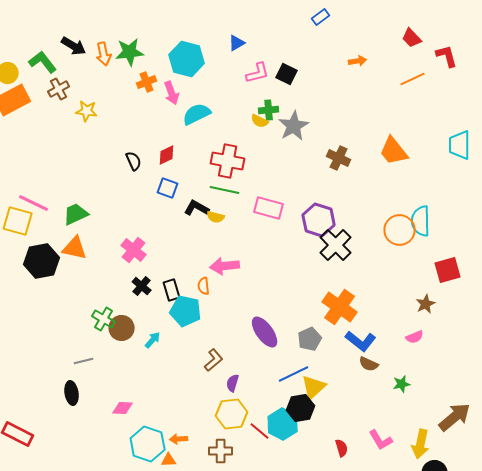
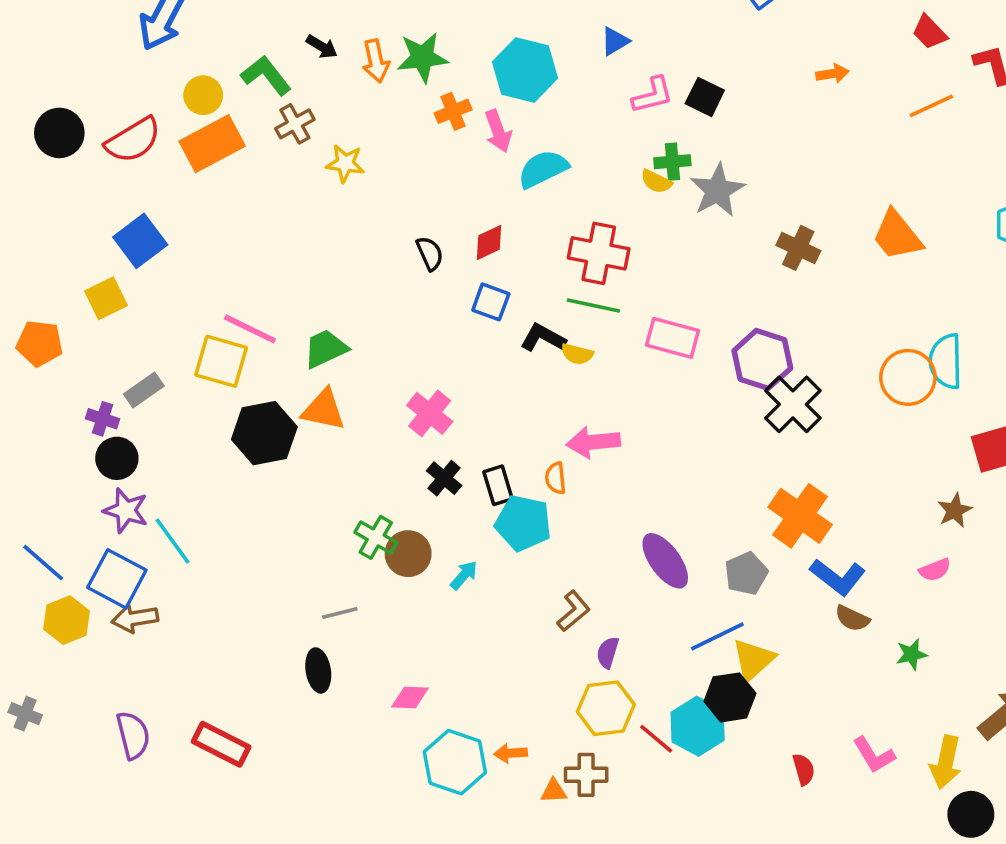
black arrow: (74, 46) -> (322, 47), size x0.7
orange triangle: (169, 460) -> (554, 791), moved

